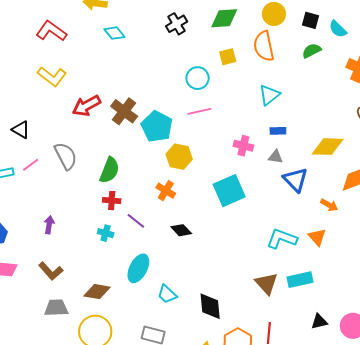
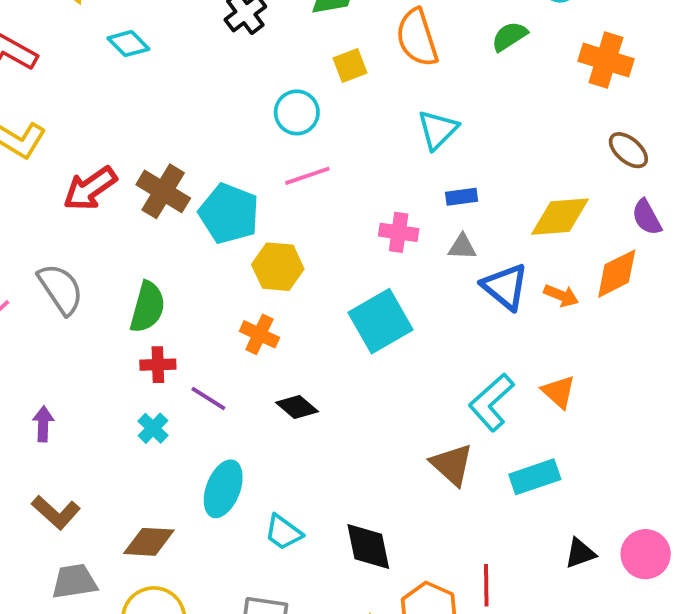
orange arrow: (329, 205) -> (561, 295), moved
cyan cross: (106, 233) -> (153, 428), turned 35
cyan L-shape: (282, 239) -> (491, 402), turned -56
brown triangle: (267, 283) -> (452, 464), moved

